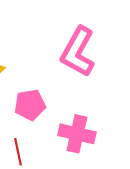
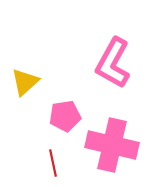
pink cross: (77, 134) -> (112, 145), size x1.4

